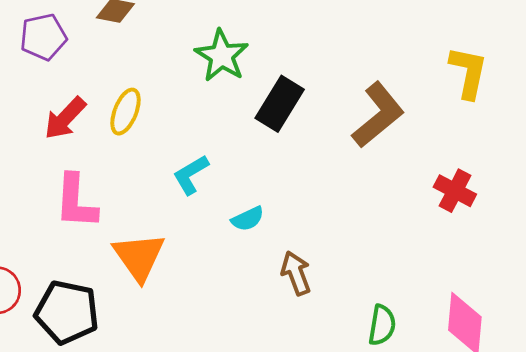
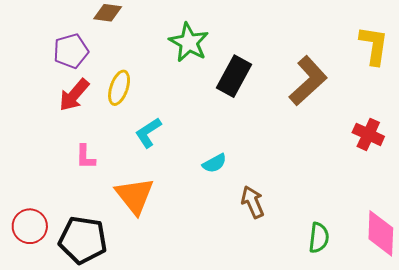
purple pentagon: (43, 37) -> (71, 51), moved
cyan L-shape: (191, 175) -> (148, 133), moved
pink L-shape: (76, 202) -> (85, 157), size x0.6

